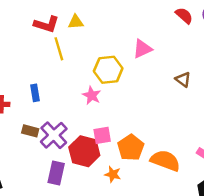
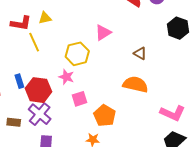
brown rectangle: (30, 131) -> (14, 122), moved
pink square: (102, 135) -> (80, 99), moved
red hexagon: (84, 151) -> (38, 90), moved
orange semicircle: (165, 161) -> (135, 84), moved

